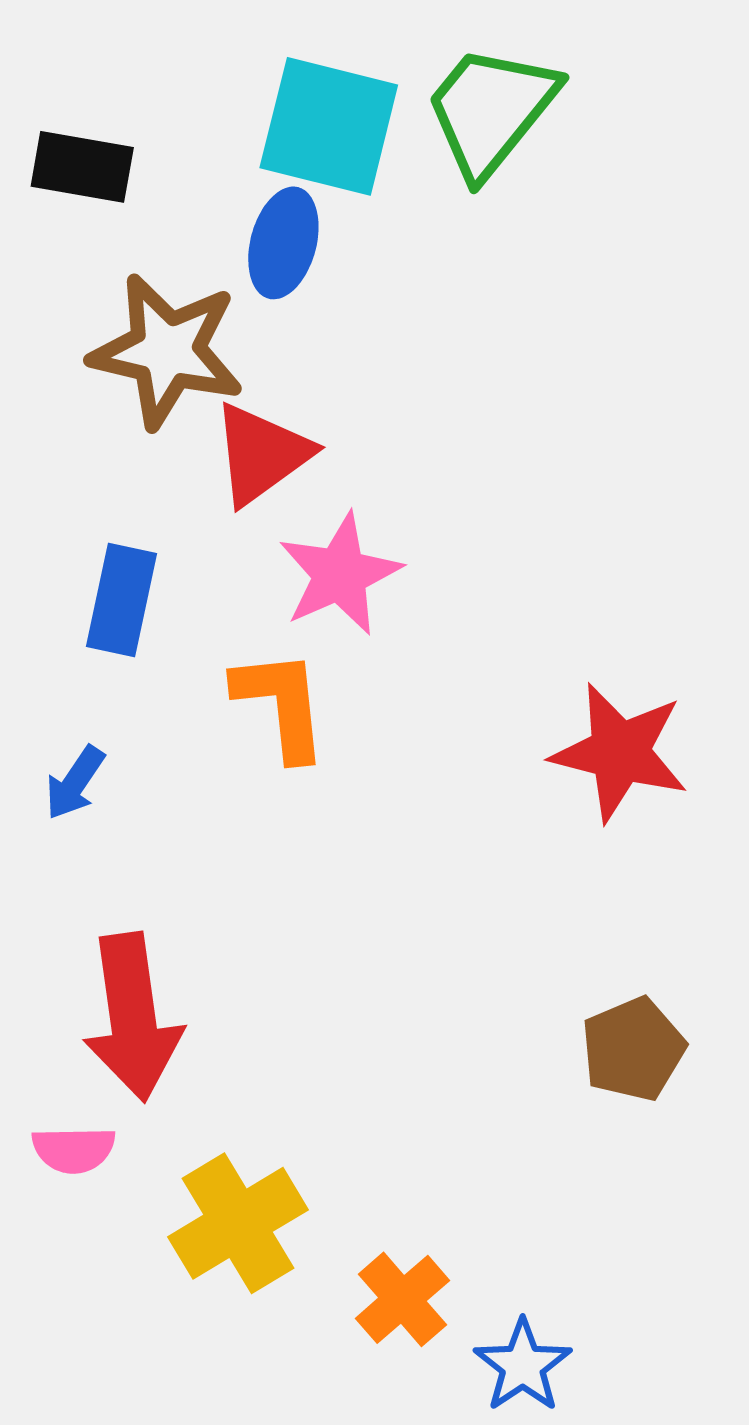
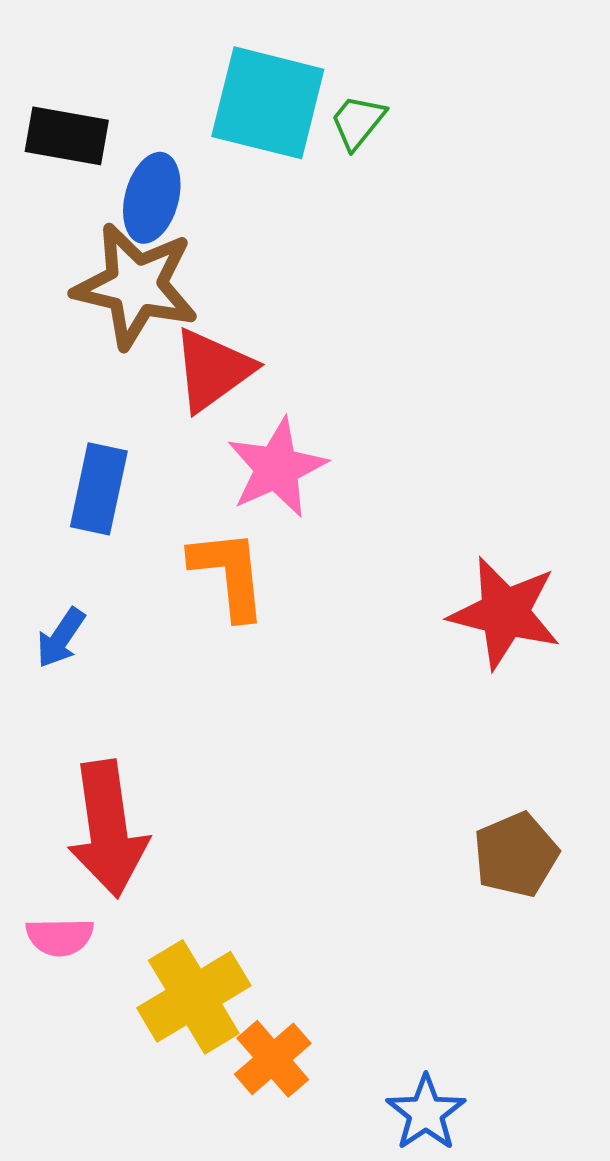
green trapezoid: (491, 110) -> (358, 122), moved, size x0.5
blue ellipse: (283, 243) -> (152, 198), moved
orange cross: (402, 1299) -> (273, 1059), moved

